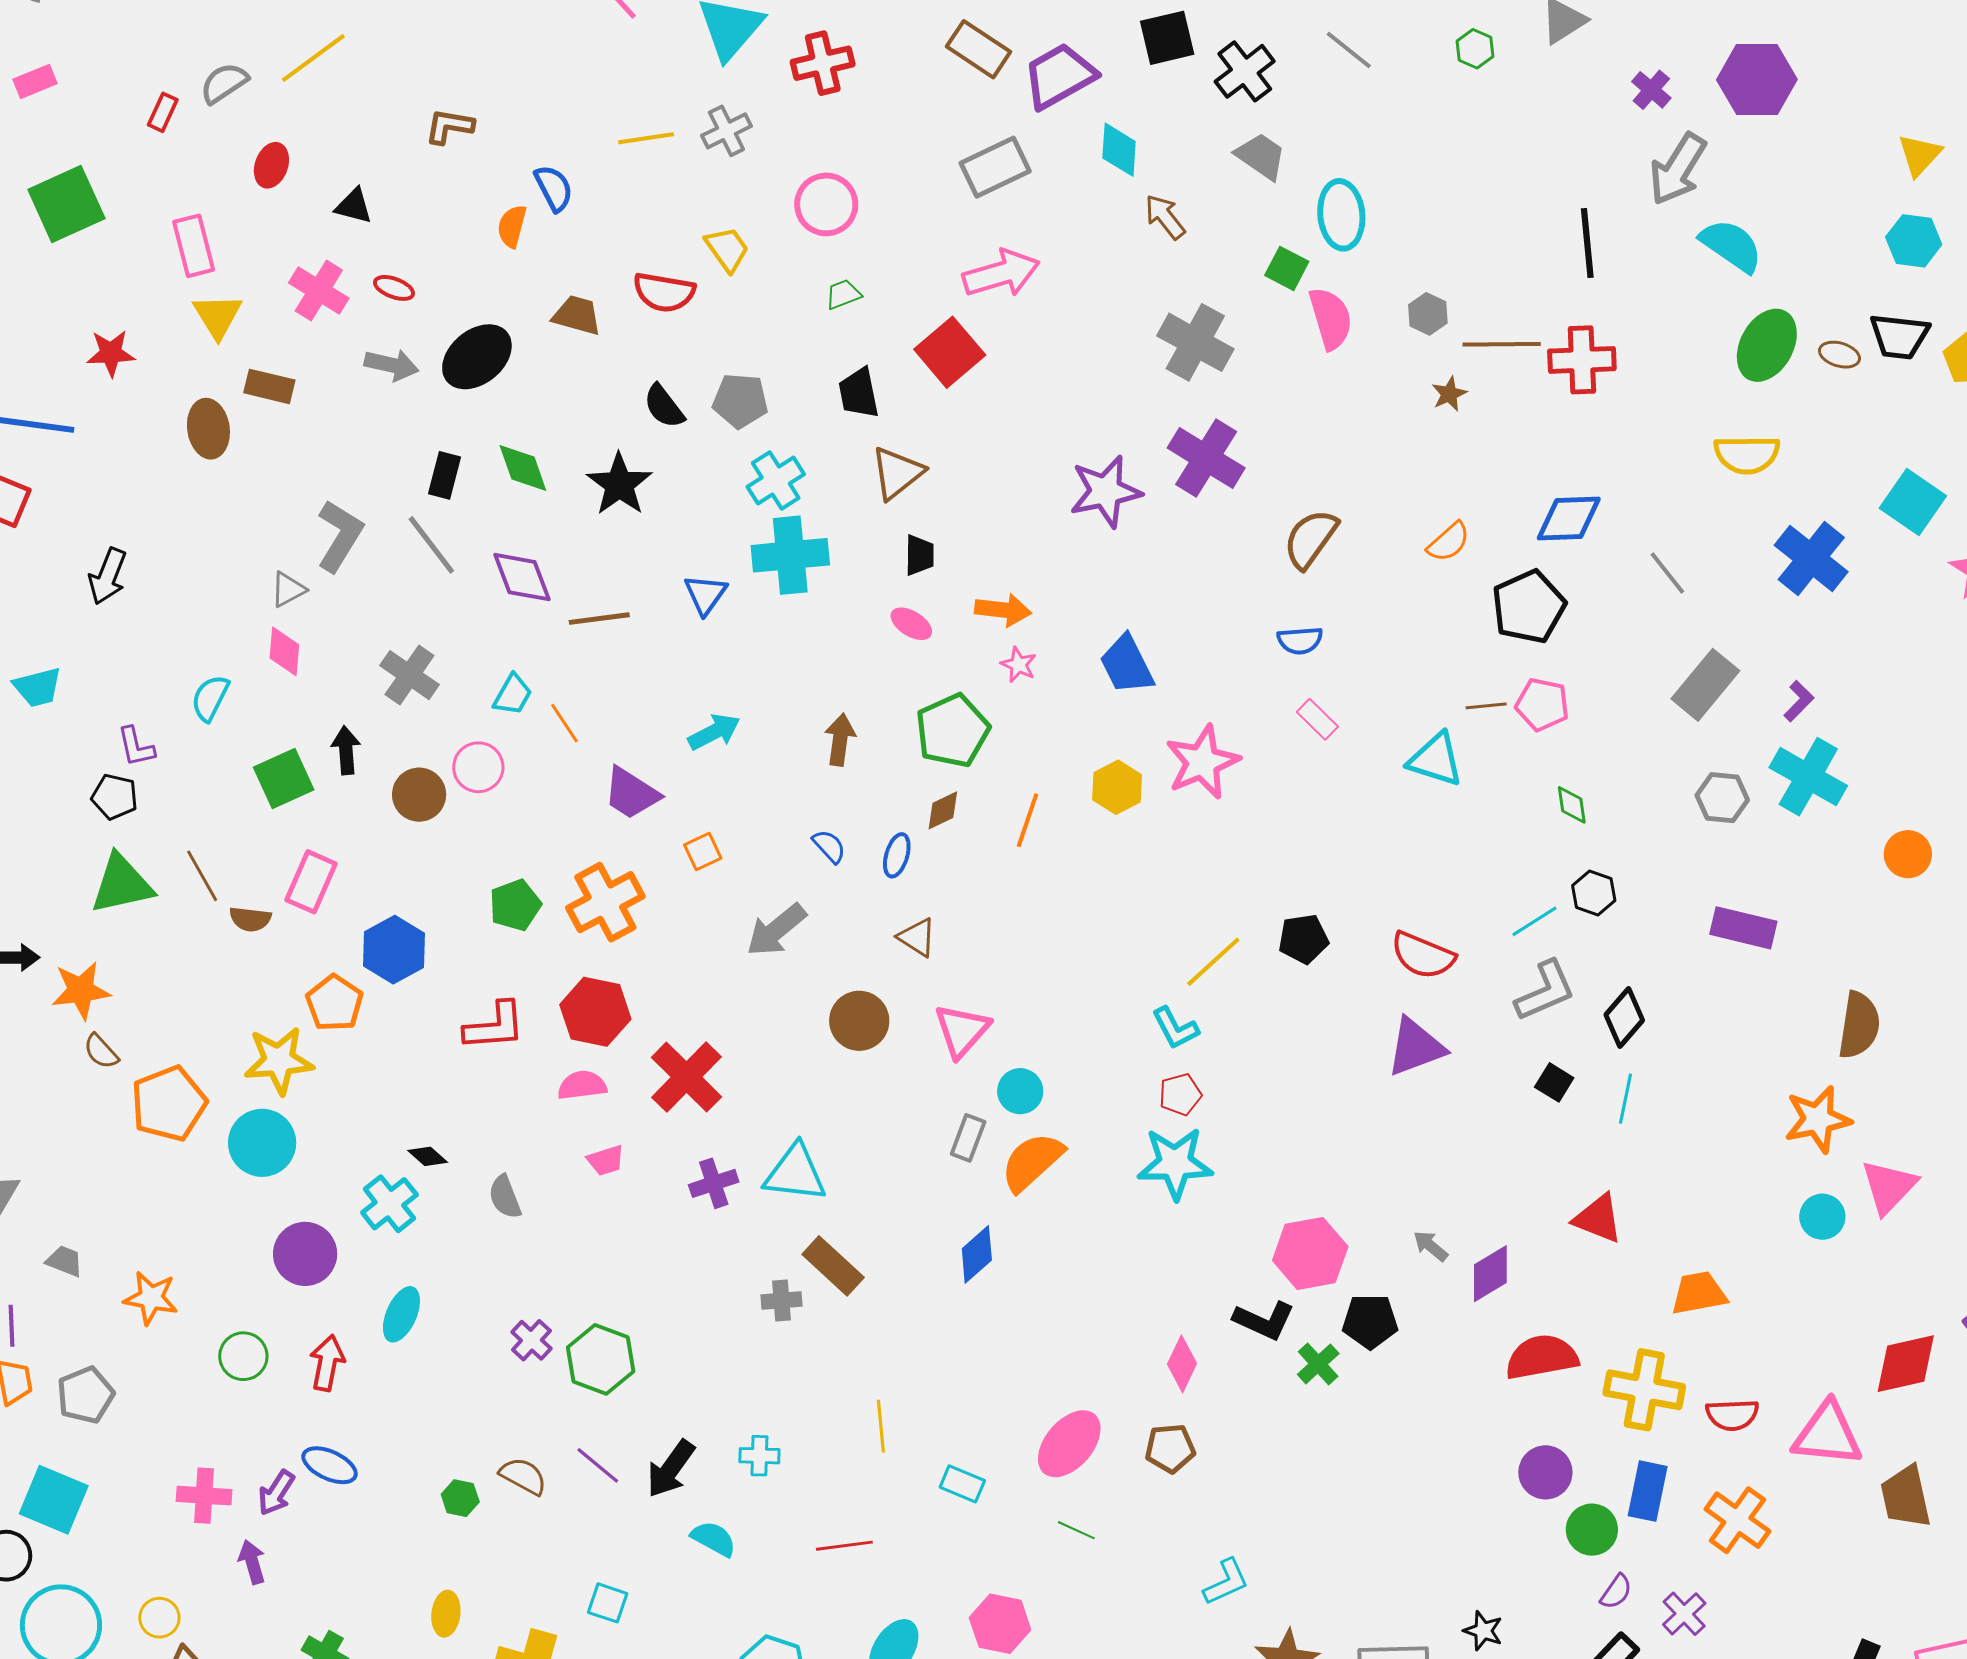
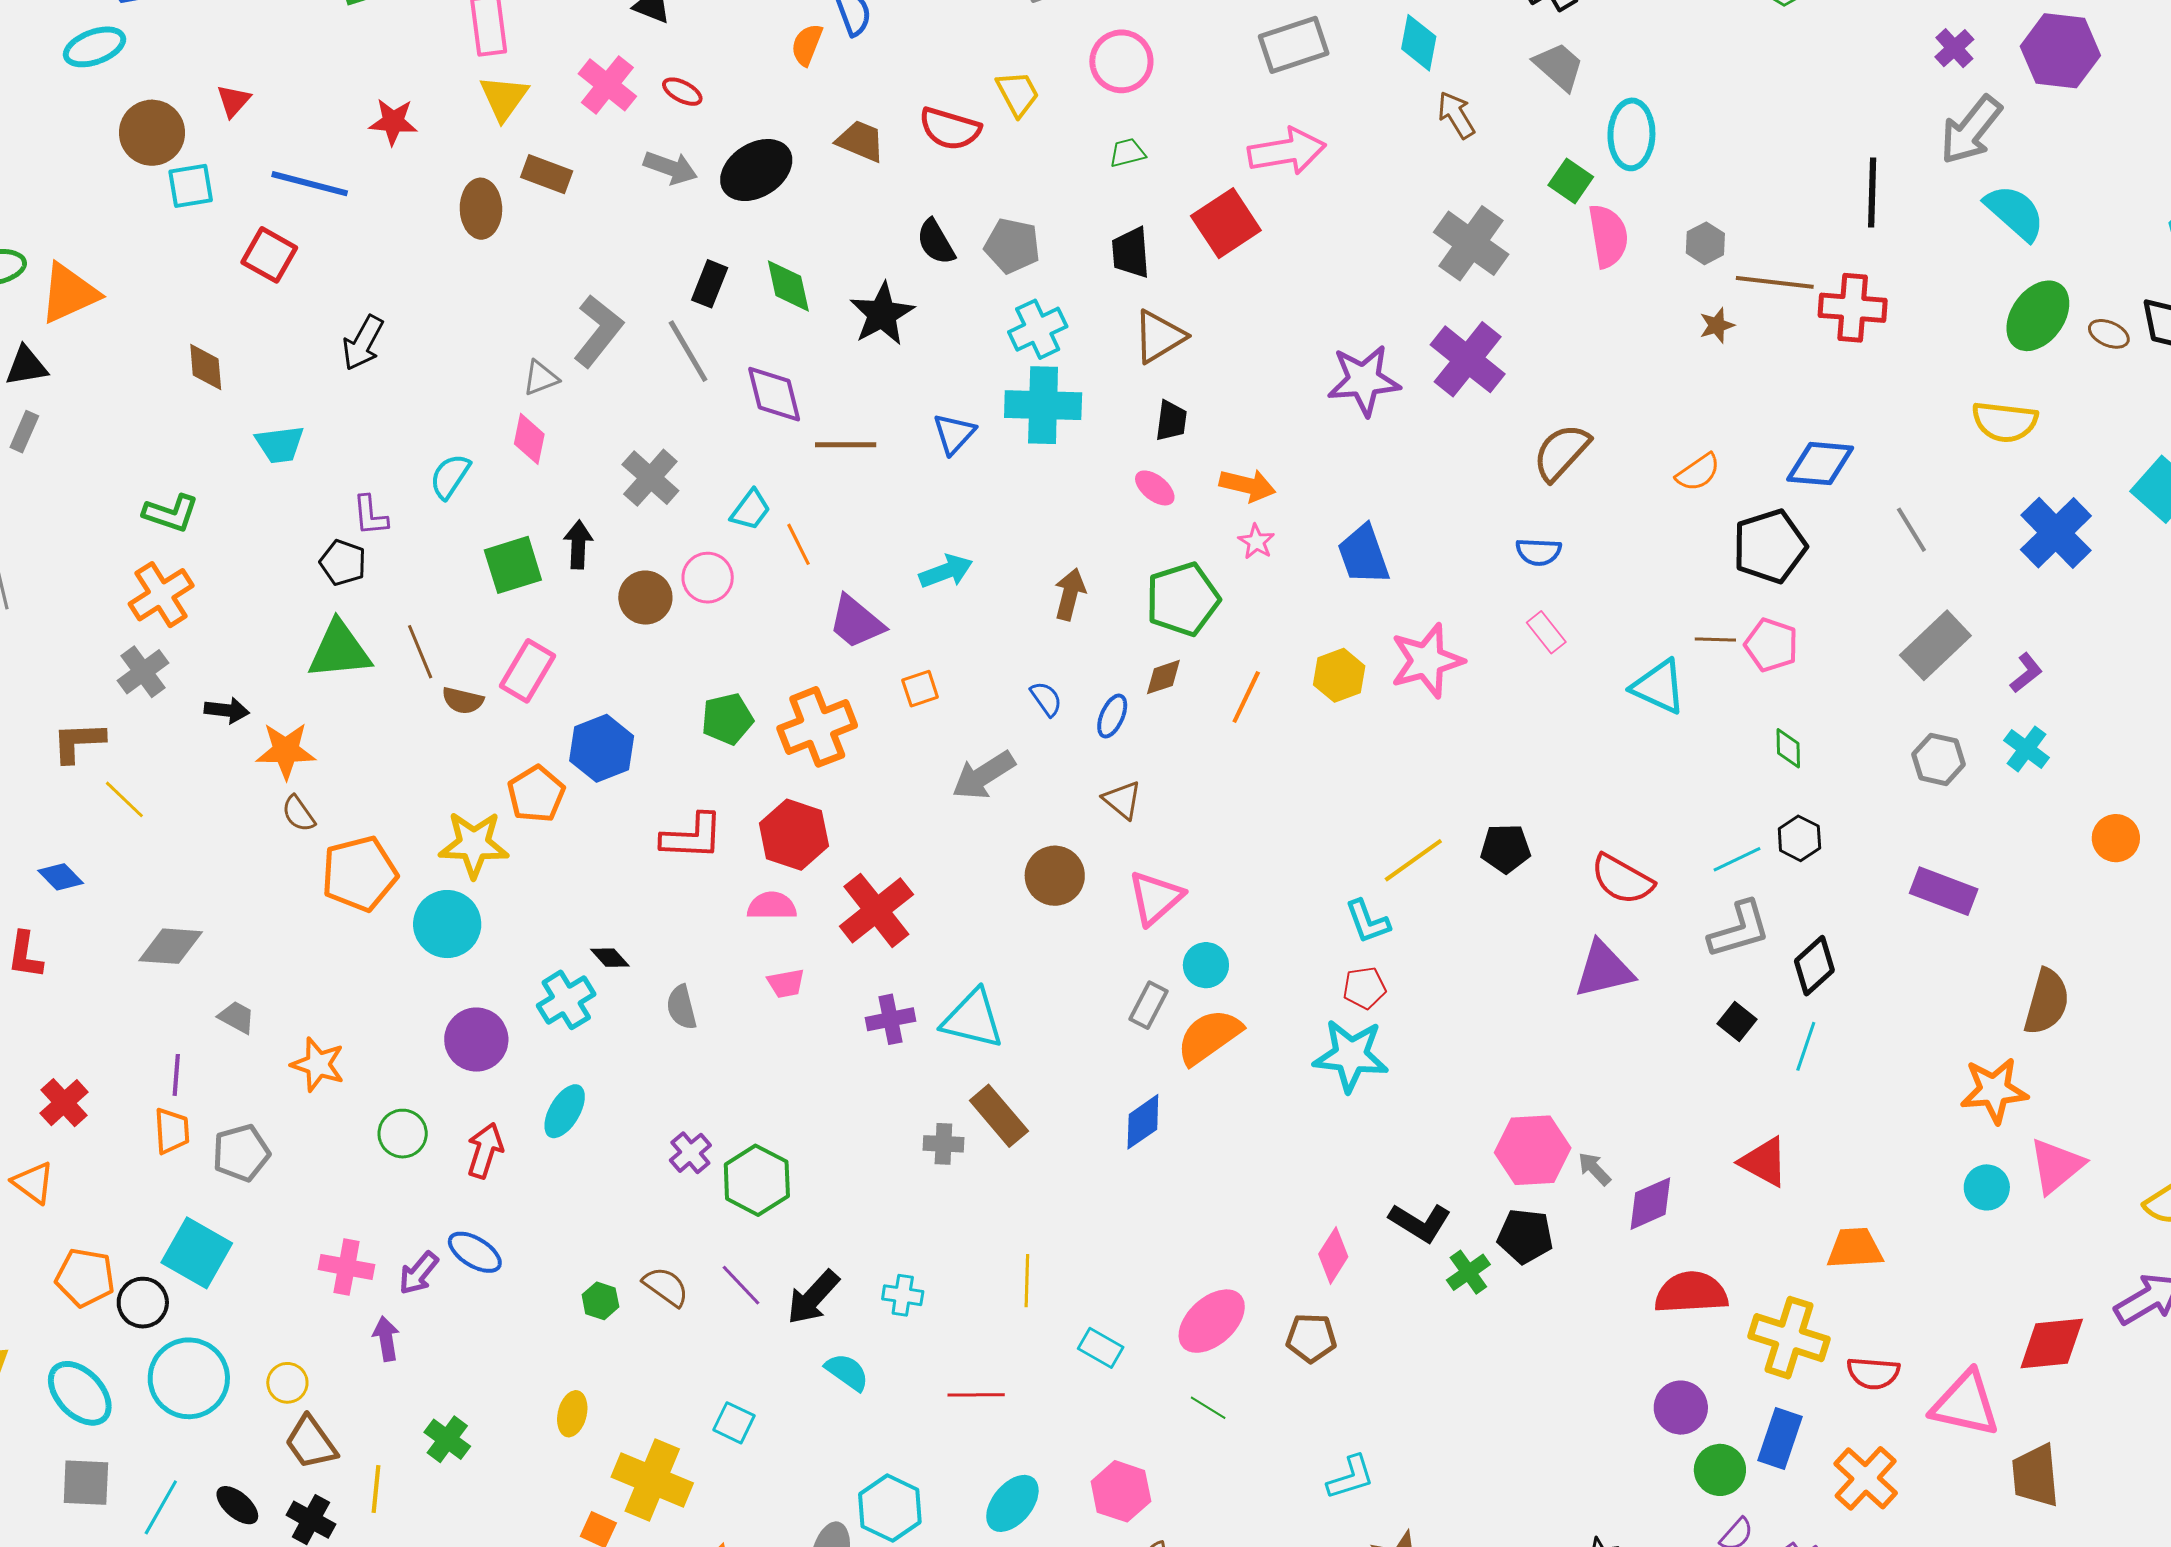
cyan cross: (1808, 777) -> (2026, 749), size x0.6
pink hexagon: (1310, 1253) -> (1533, 1150), moved

